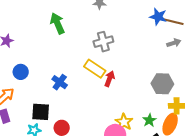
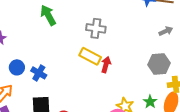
gray cross: (103, 42) -> (96, 28), turned 30
gray arrow: (174, 43) -> (166, 31), moved
blue cross: (60, 82) -> (39, 73), moved

